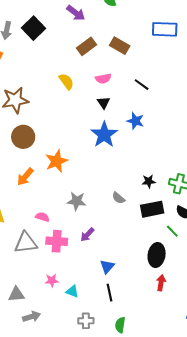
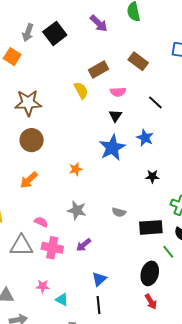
brown rectangle: (87, 46) -> (98, 69), moved
orange star: (56, 161) -> (76, 169), moved, size x0.6
black star: (149, 181) -> (152, 176), moved
gray semicircle: (119, 198) -> (119, 212), turned -32
red arrow: (161, 283) -> (151, 302), turned 133

